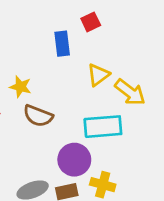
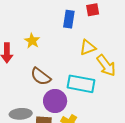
brown semicircle: (38, 116) -> (41, 76), moved

